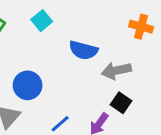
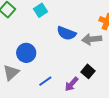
gray arrow: (116, 71) -> (92, 39), moved

